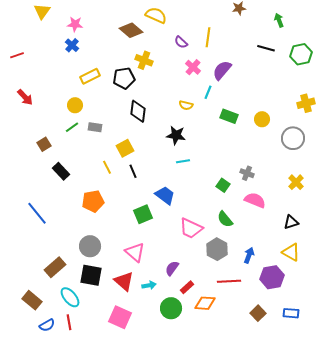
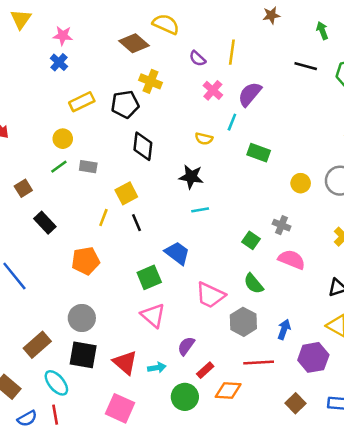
yellow circle: (262, 119) -> (301, 183), moved
yellow line: (107, 167) -> (103, 218), turned 48
pink triangle: (135, 252) -> (153, 315), moved

